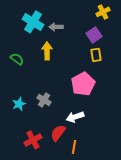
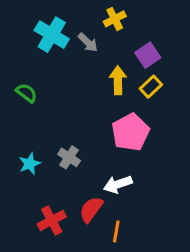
yellow cross: (103, 12) -> (115, 19), moved
gray arrow: (56, 27) -> (88, 42), turned -136
yellow arrow: (47, 51) -> (118, 80), moved
yellow rectangle: (96, 55) -> (151, 87), turned 56

